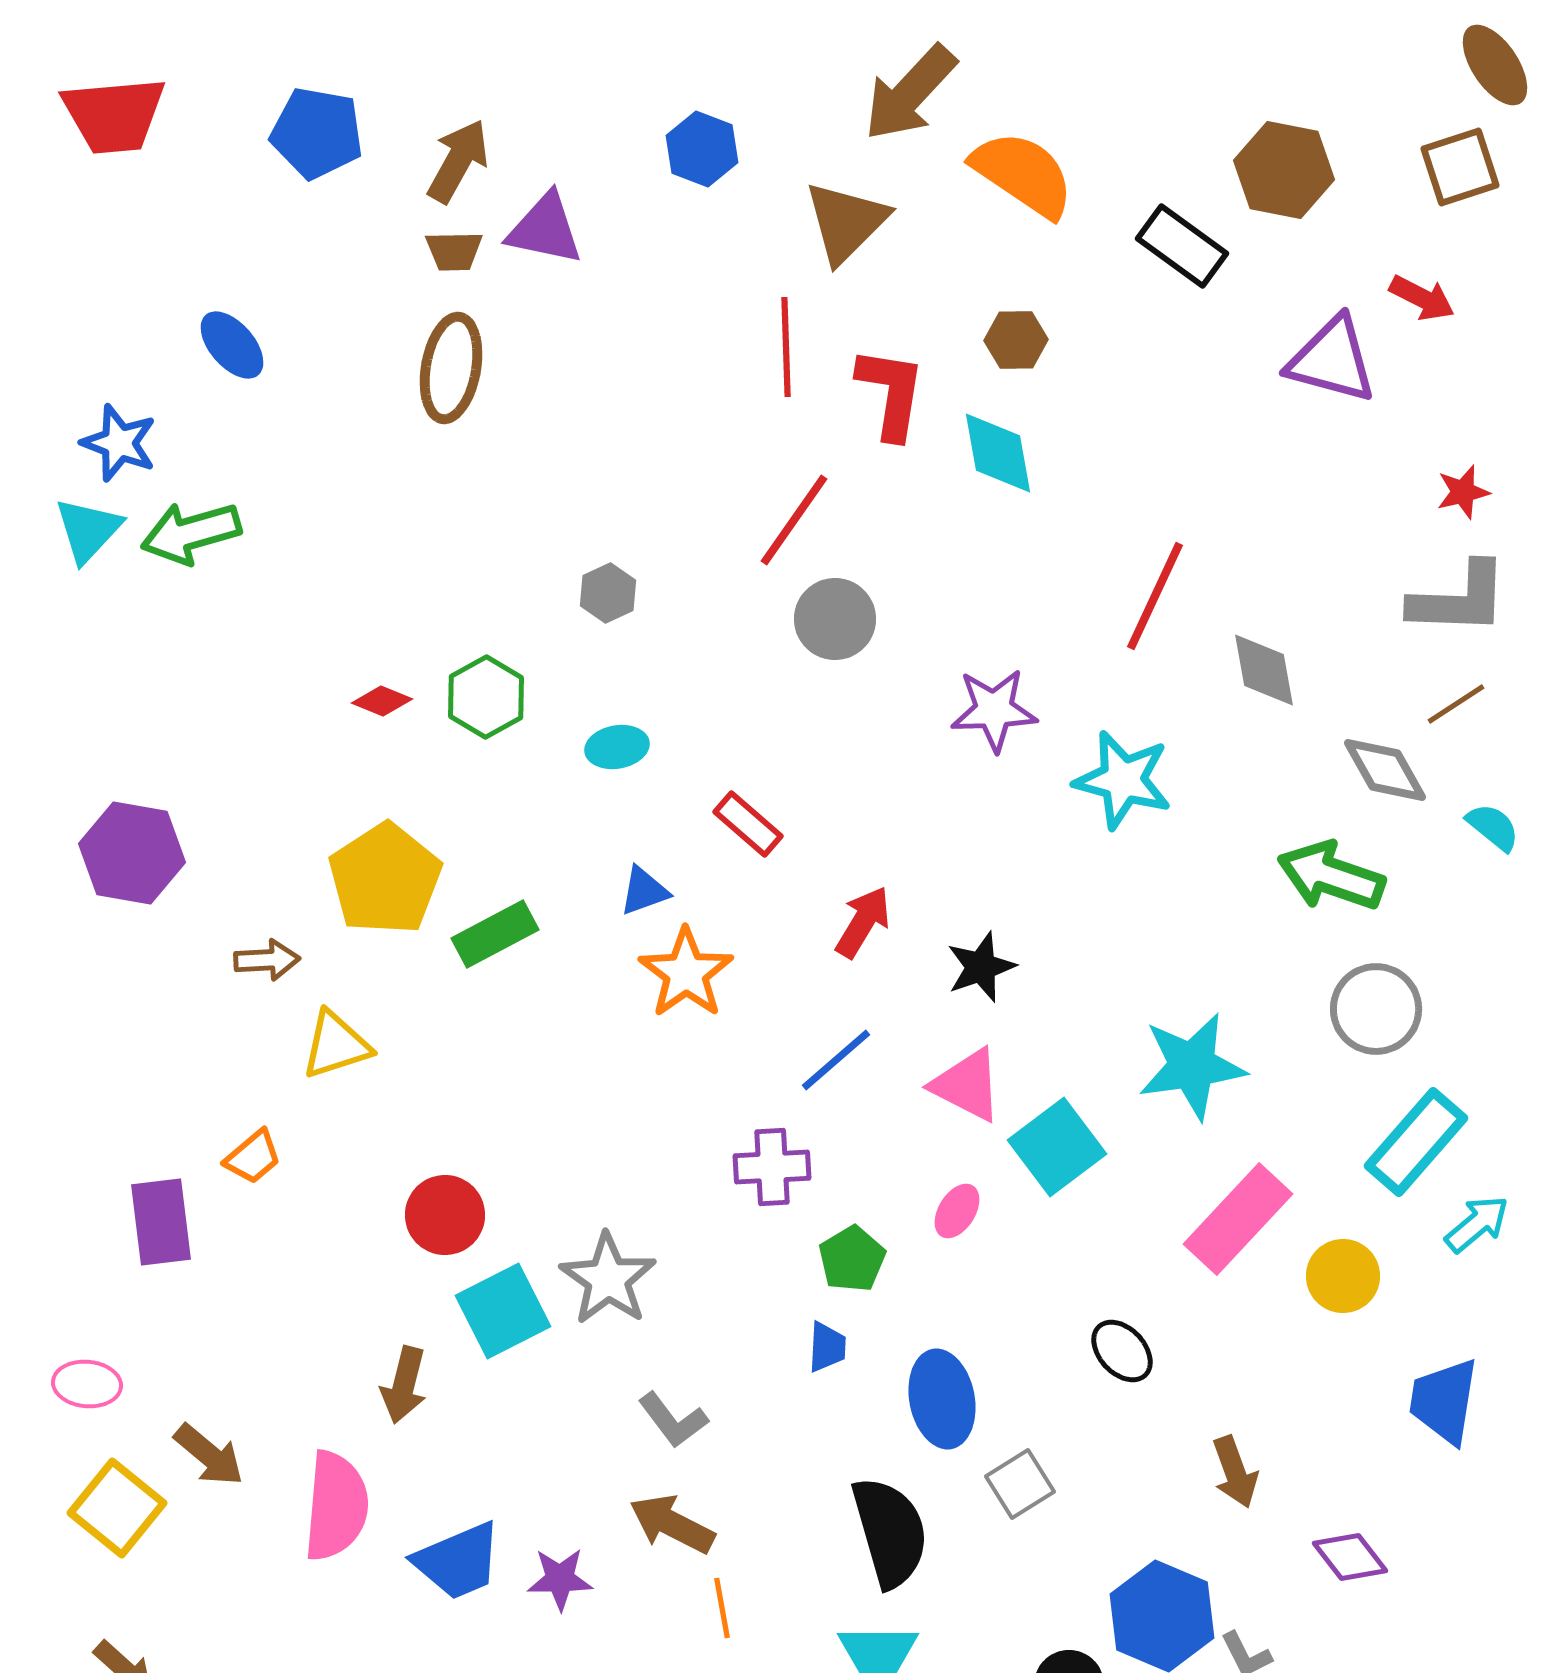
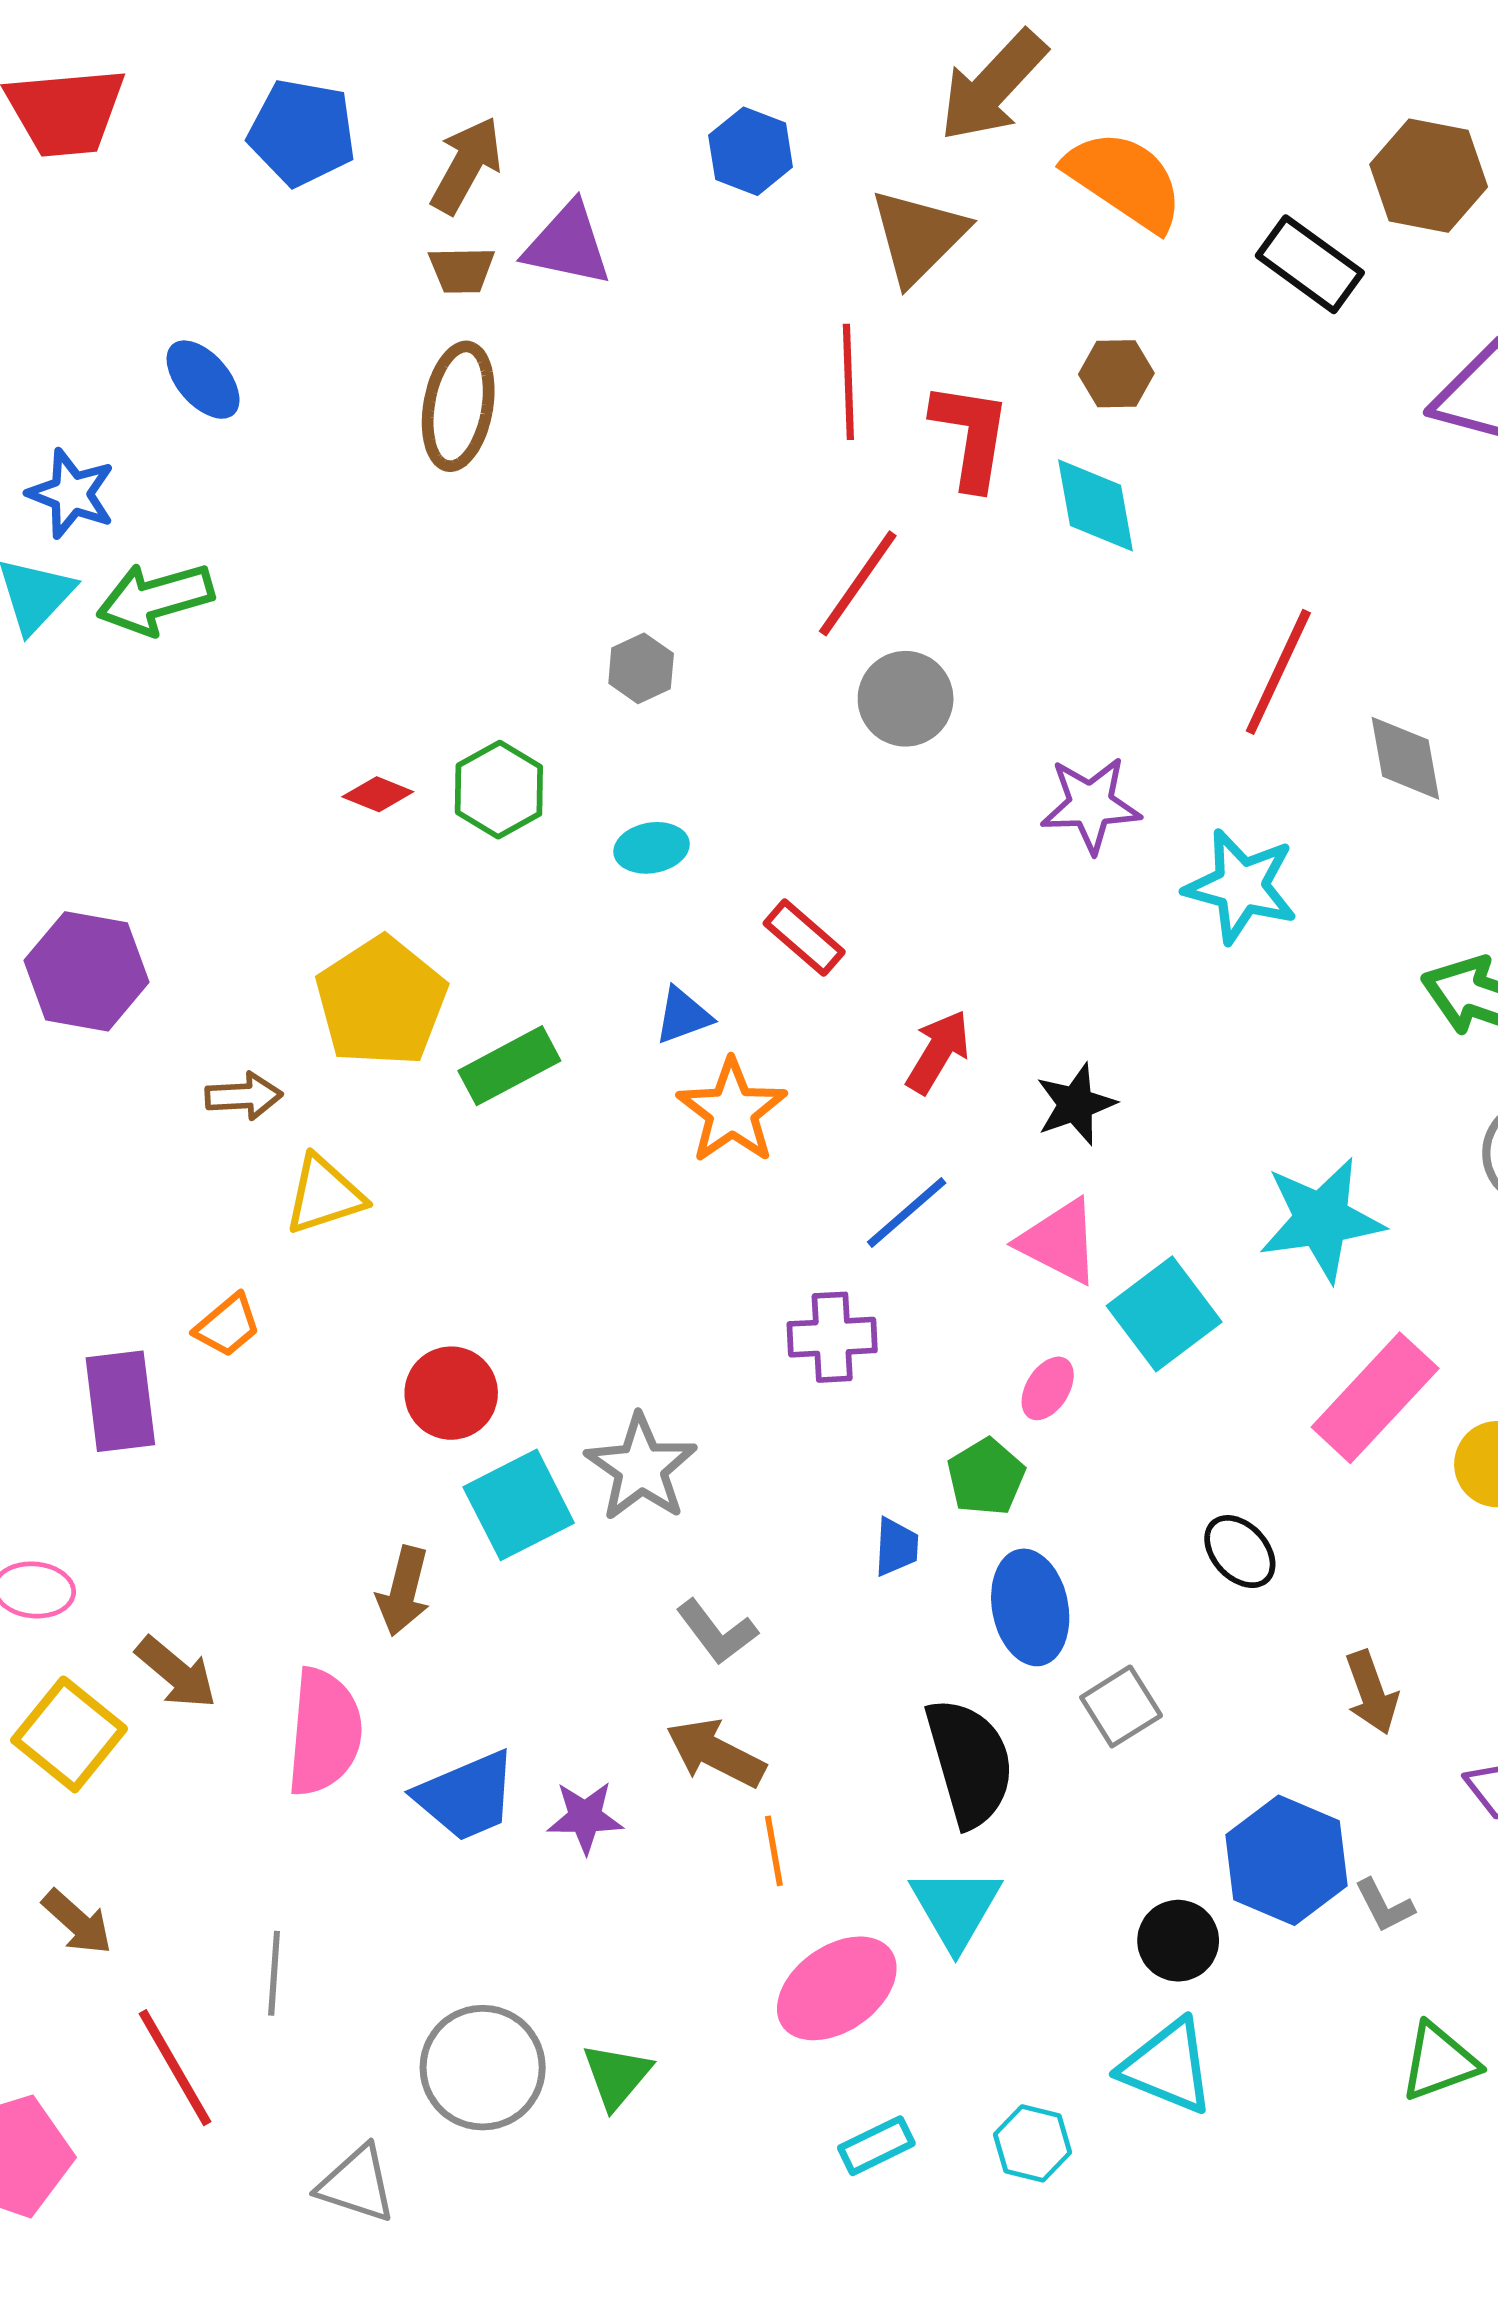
green pentagon: (852, 1259) -> (986, 1477), moved

